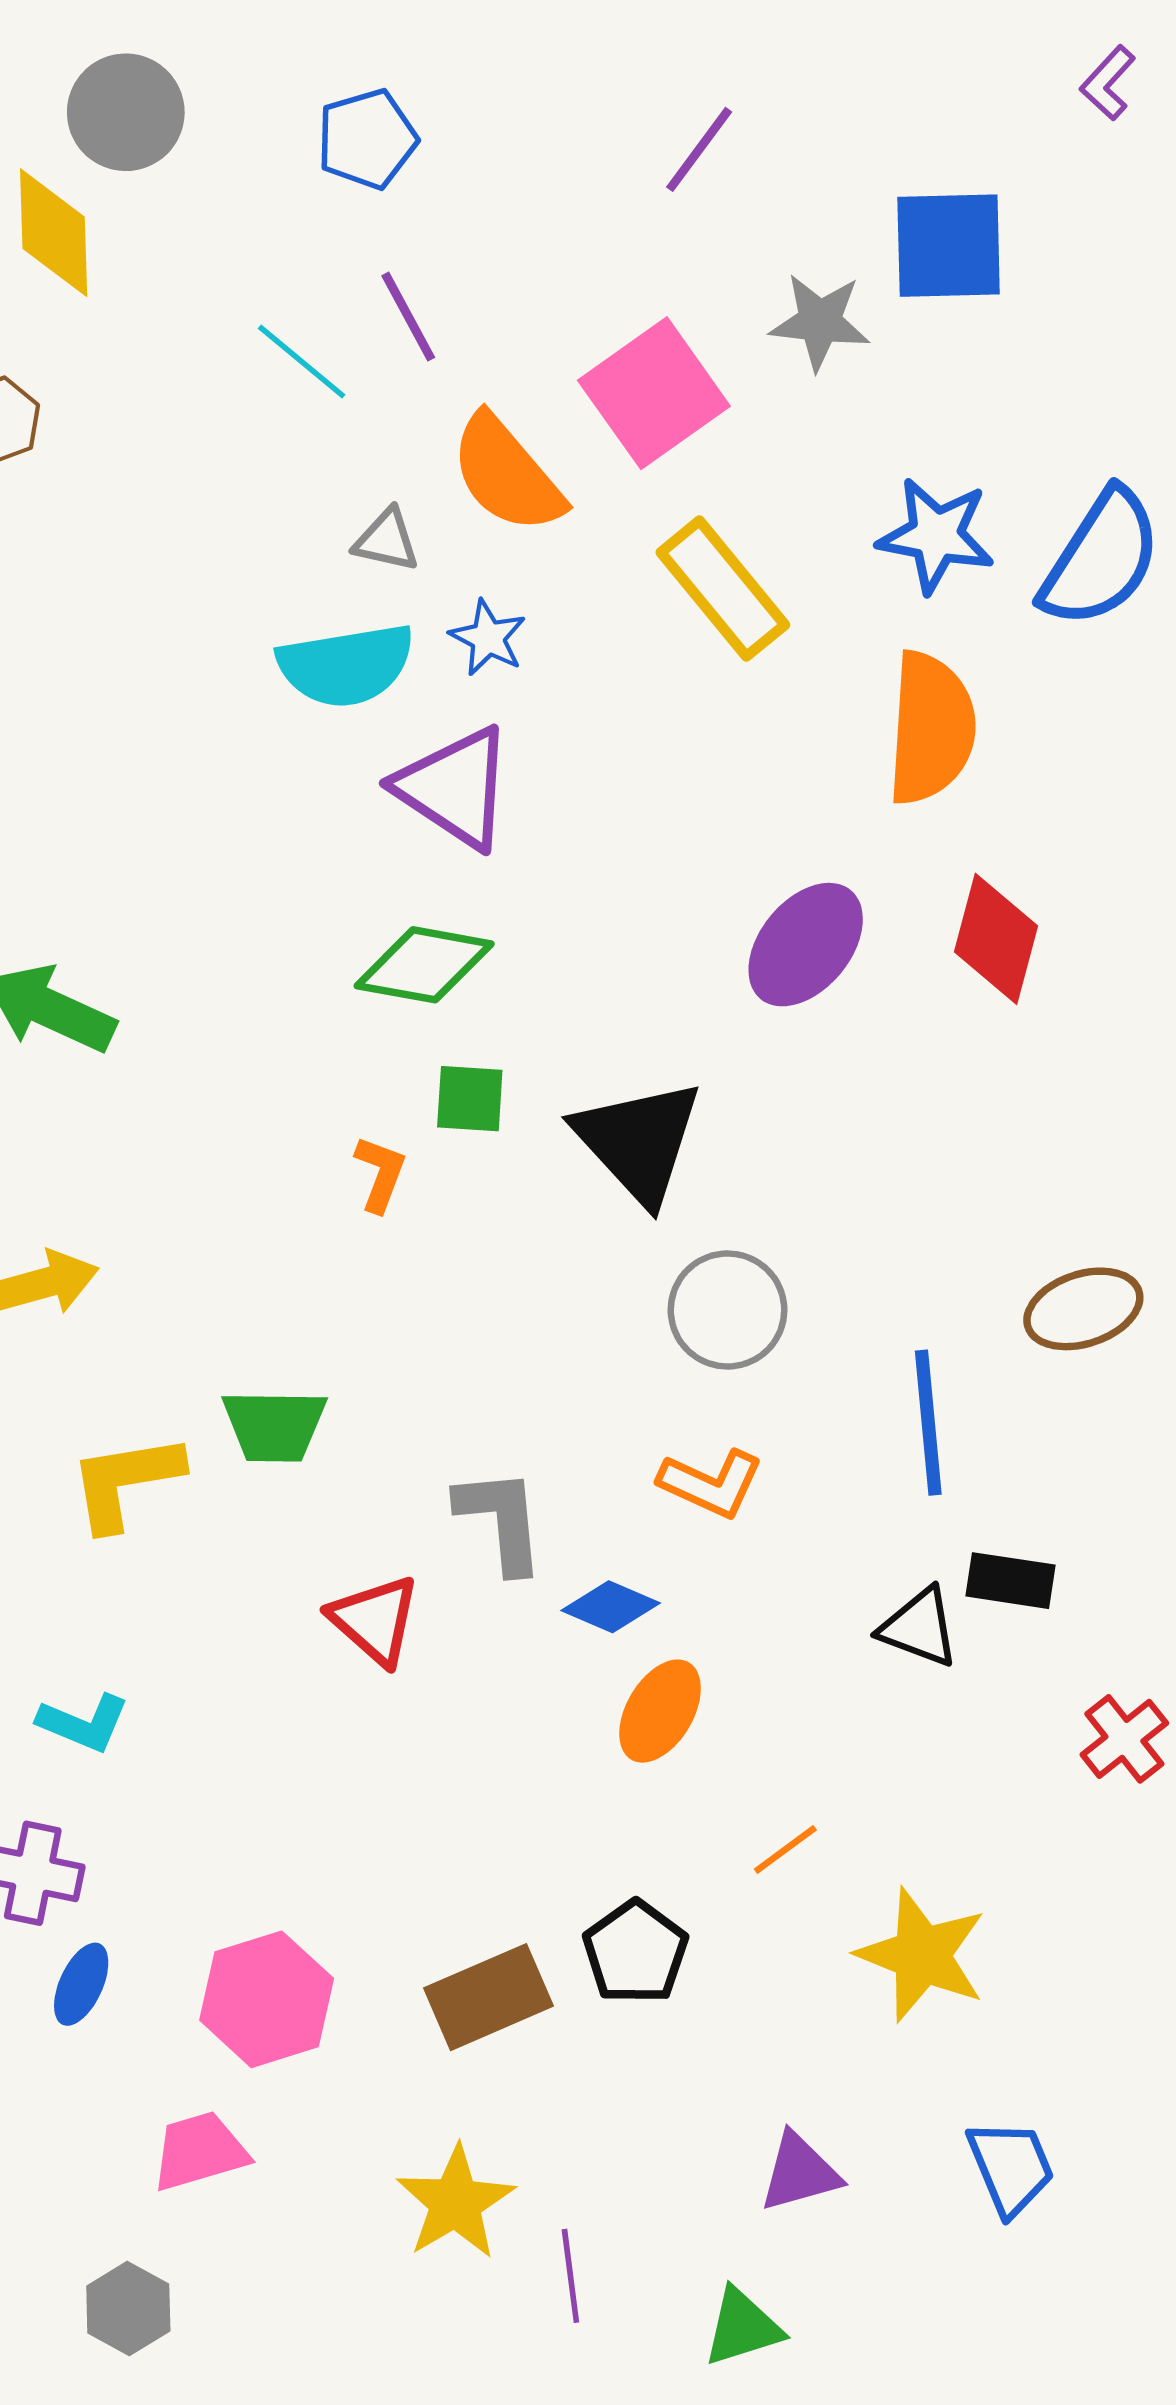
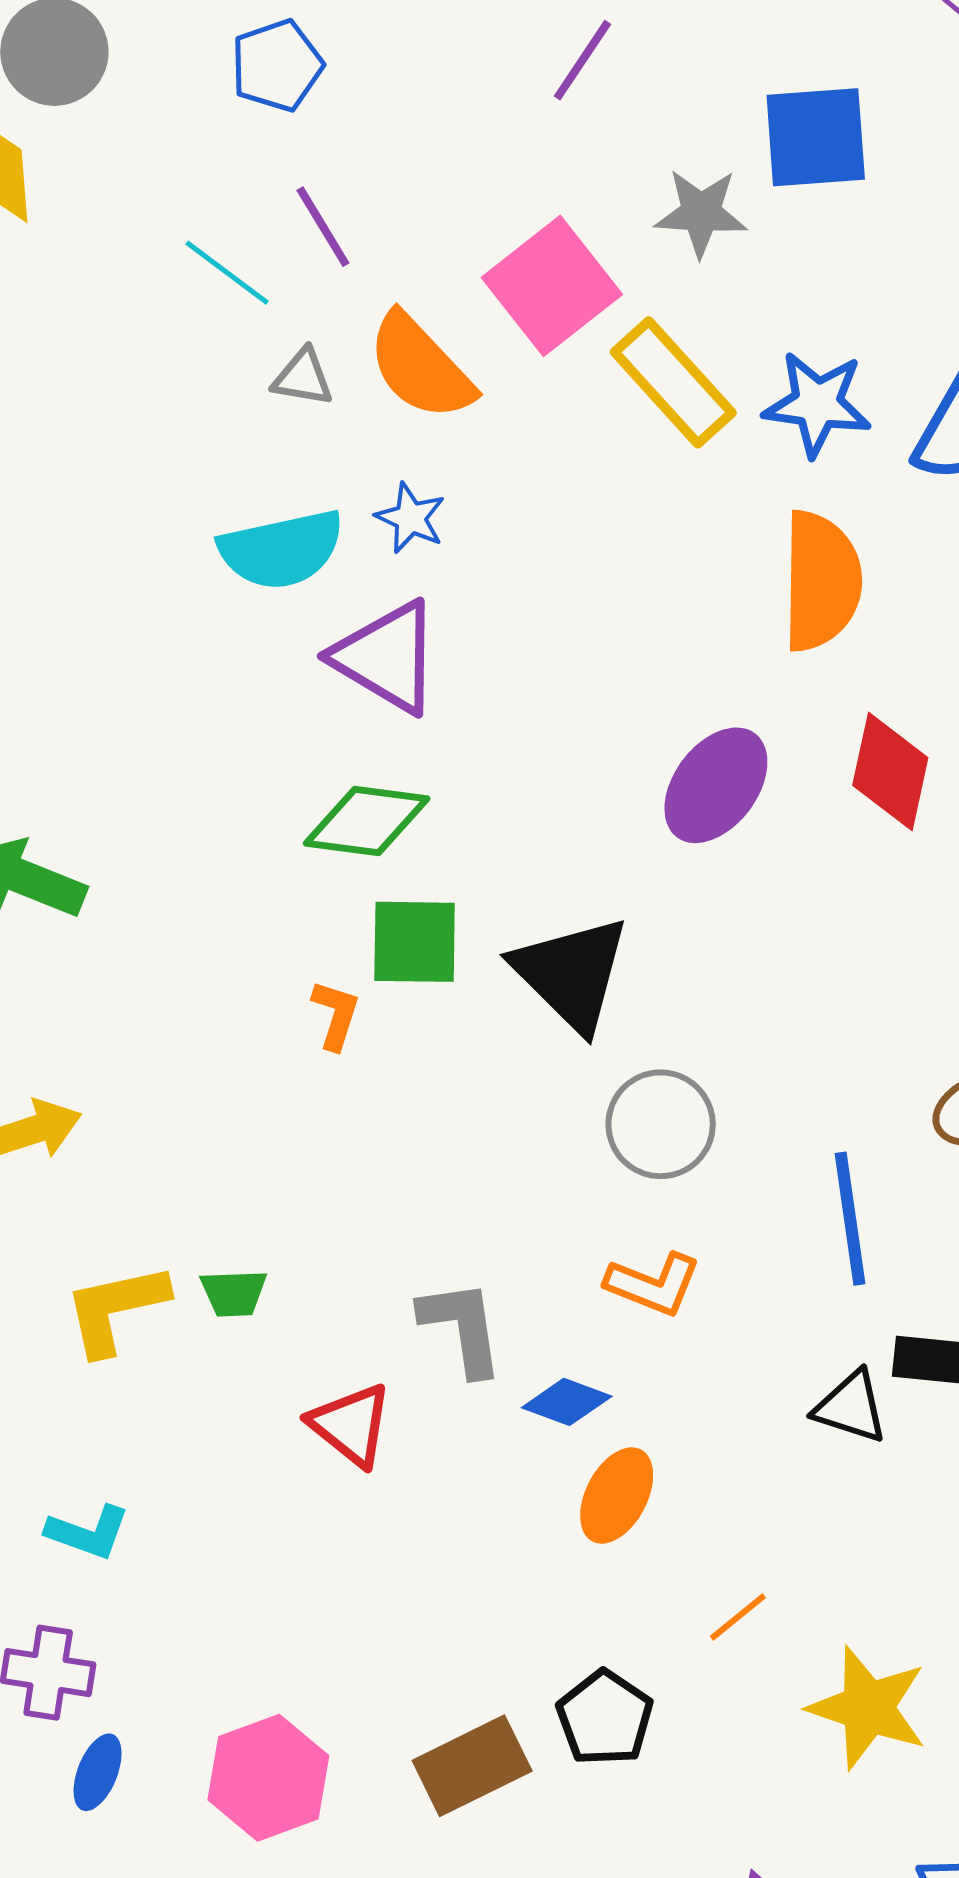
gray triangle: (387, 540) -> (303, 377), moved
yellow rectangle: (723, 589) -> (673, 382), moved
green square: (470, 1099) -> (415, 942), size x1.4
green trapezoid: (274, 1426) -> (234, 1293), moved, size x0.7

